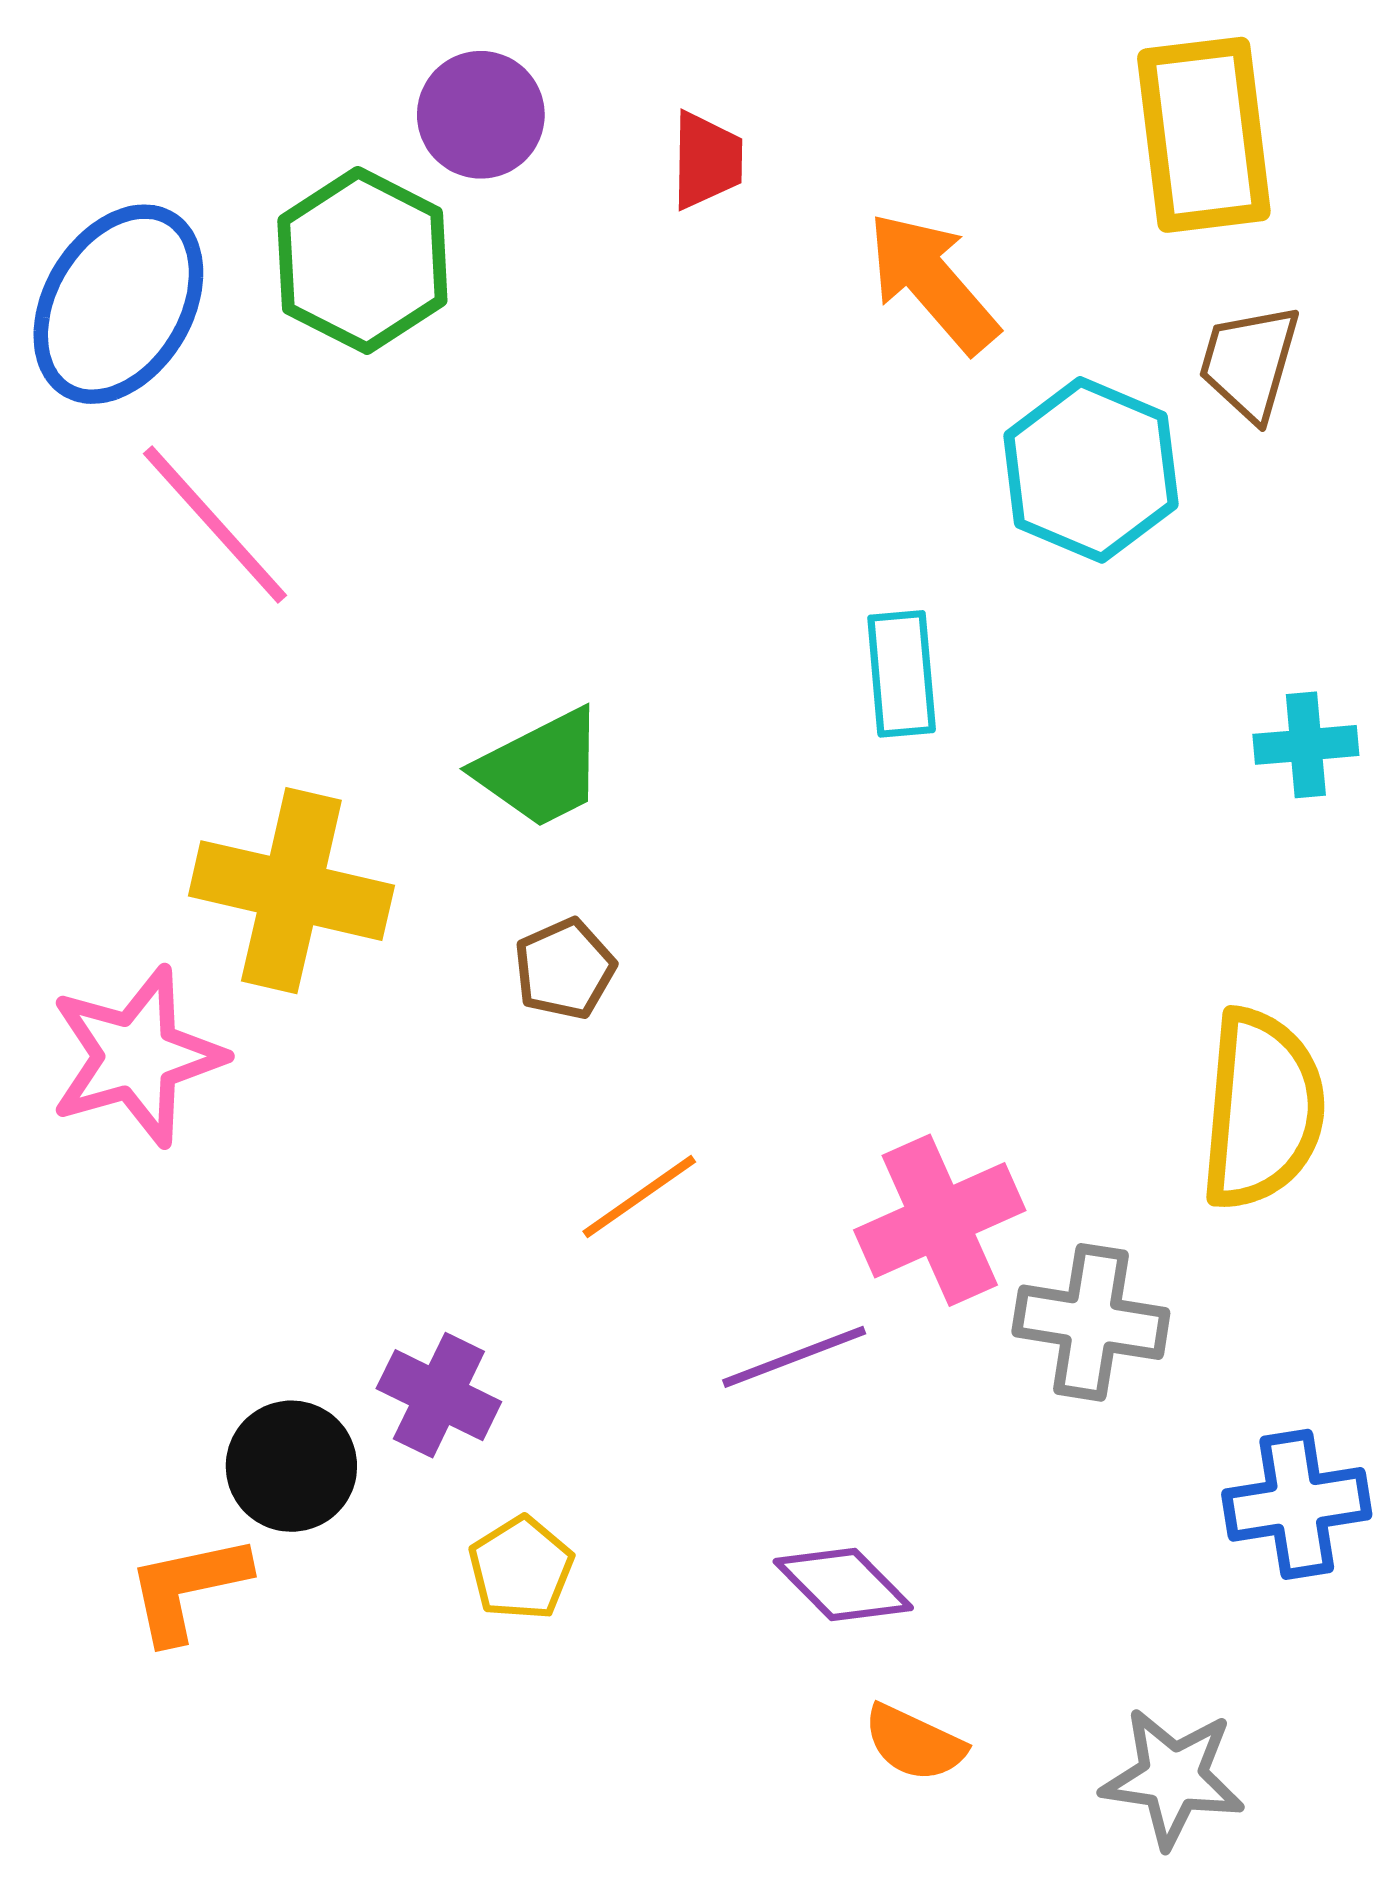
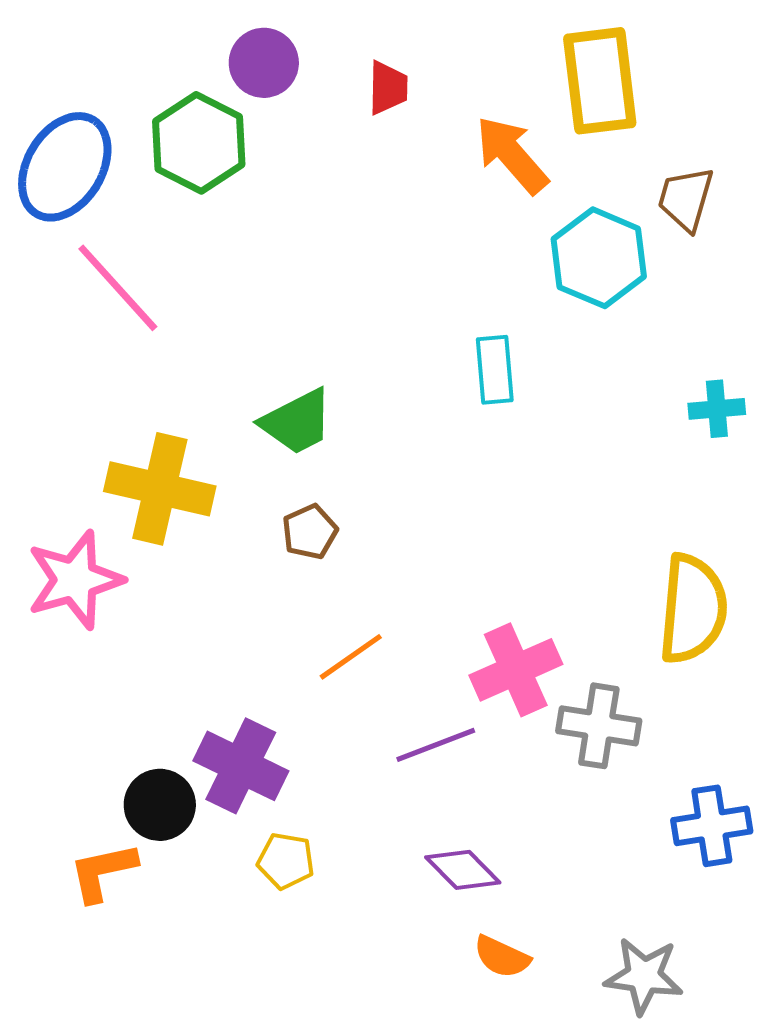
yellow rectangle: (1204, 135) -> (600, 81), moved
purple cross: (439, 1395) -> (241, 766), size x1.4
yellow pentagon: (521, 1568) -> (286, 861), turned -30

